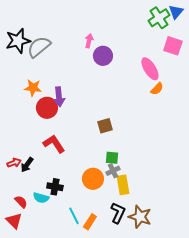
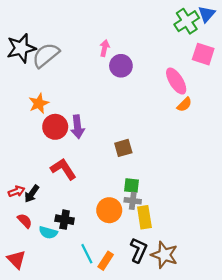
orange star: (33, 88) -> (39, 103), turned -30
purple arrow: (59, 97) -> (78, 127), moved
gray cross: (113, 171) -> (133, 201), turned 32
red semicircle: (21, 202) -> (25, 221), moved

